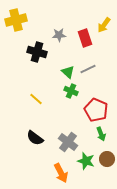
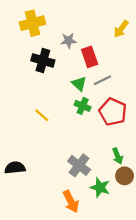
yellow cross: (16, 20) -> (32, 23), moved
red rectangle: (85, 38) -> (90, 57), moved
red pentagon: (96, 110) -> (113, 112), moved
black semicircle: (35, 138) -> (15, 168), moved, turned 138
brown circle: (107, 159) -> (125, 176), moved

